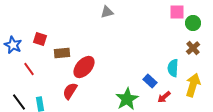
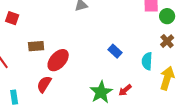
red square: (40, 39) -> (12, 18), moved
blue rectangle: (150, 81) -> (115, 51), moved
red arrow: (164, 97) -> (125, 90), moved

